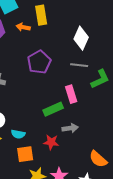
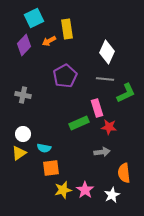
orange arrow: (23, 27) -> (49, 41), turned -40
gray arrow: (70, 128) -> (102, 152), moved
red star: (51, 142) -> (109, 127), moved
orange semicircle: (98, 159) -> (124, 173), turned 42

